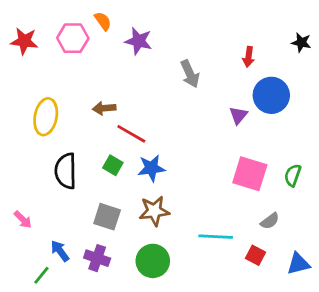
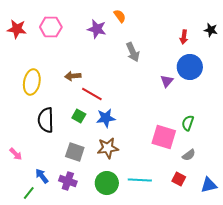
orange semicircle: (103, 21) -> (120, 16), moved
red arrow: (248, 57) -> (184, 37), moved
pink square: (250, 174) -> (164, 137), moved
green semicircle: (293, 175) -> (188, 123), moved
cyan line: (216, 237) -> (140, 180), moved

